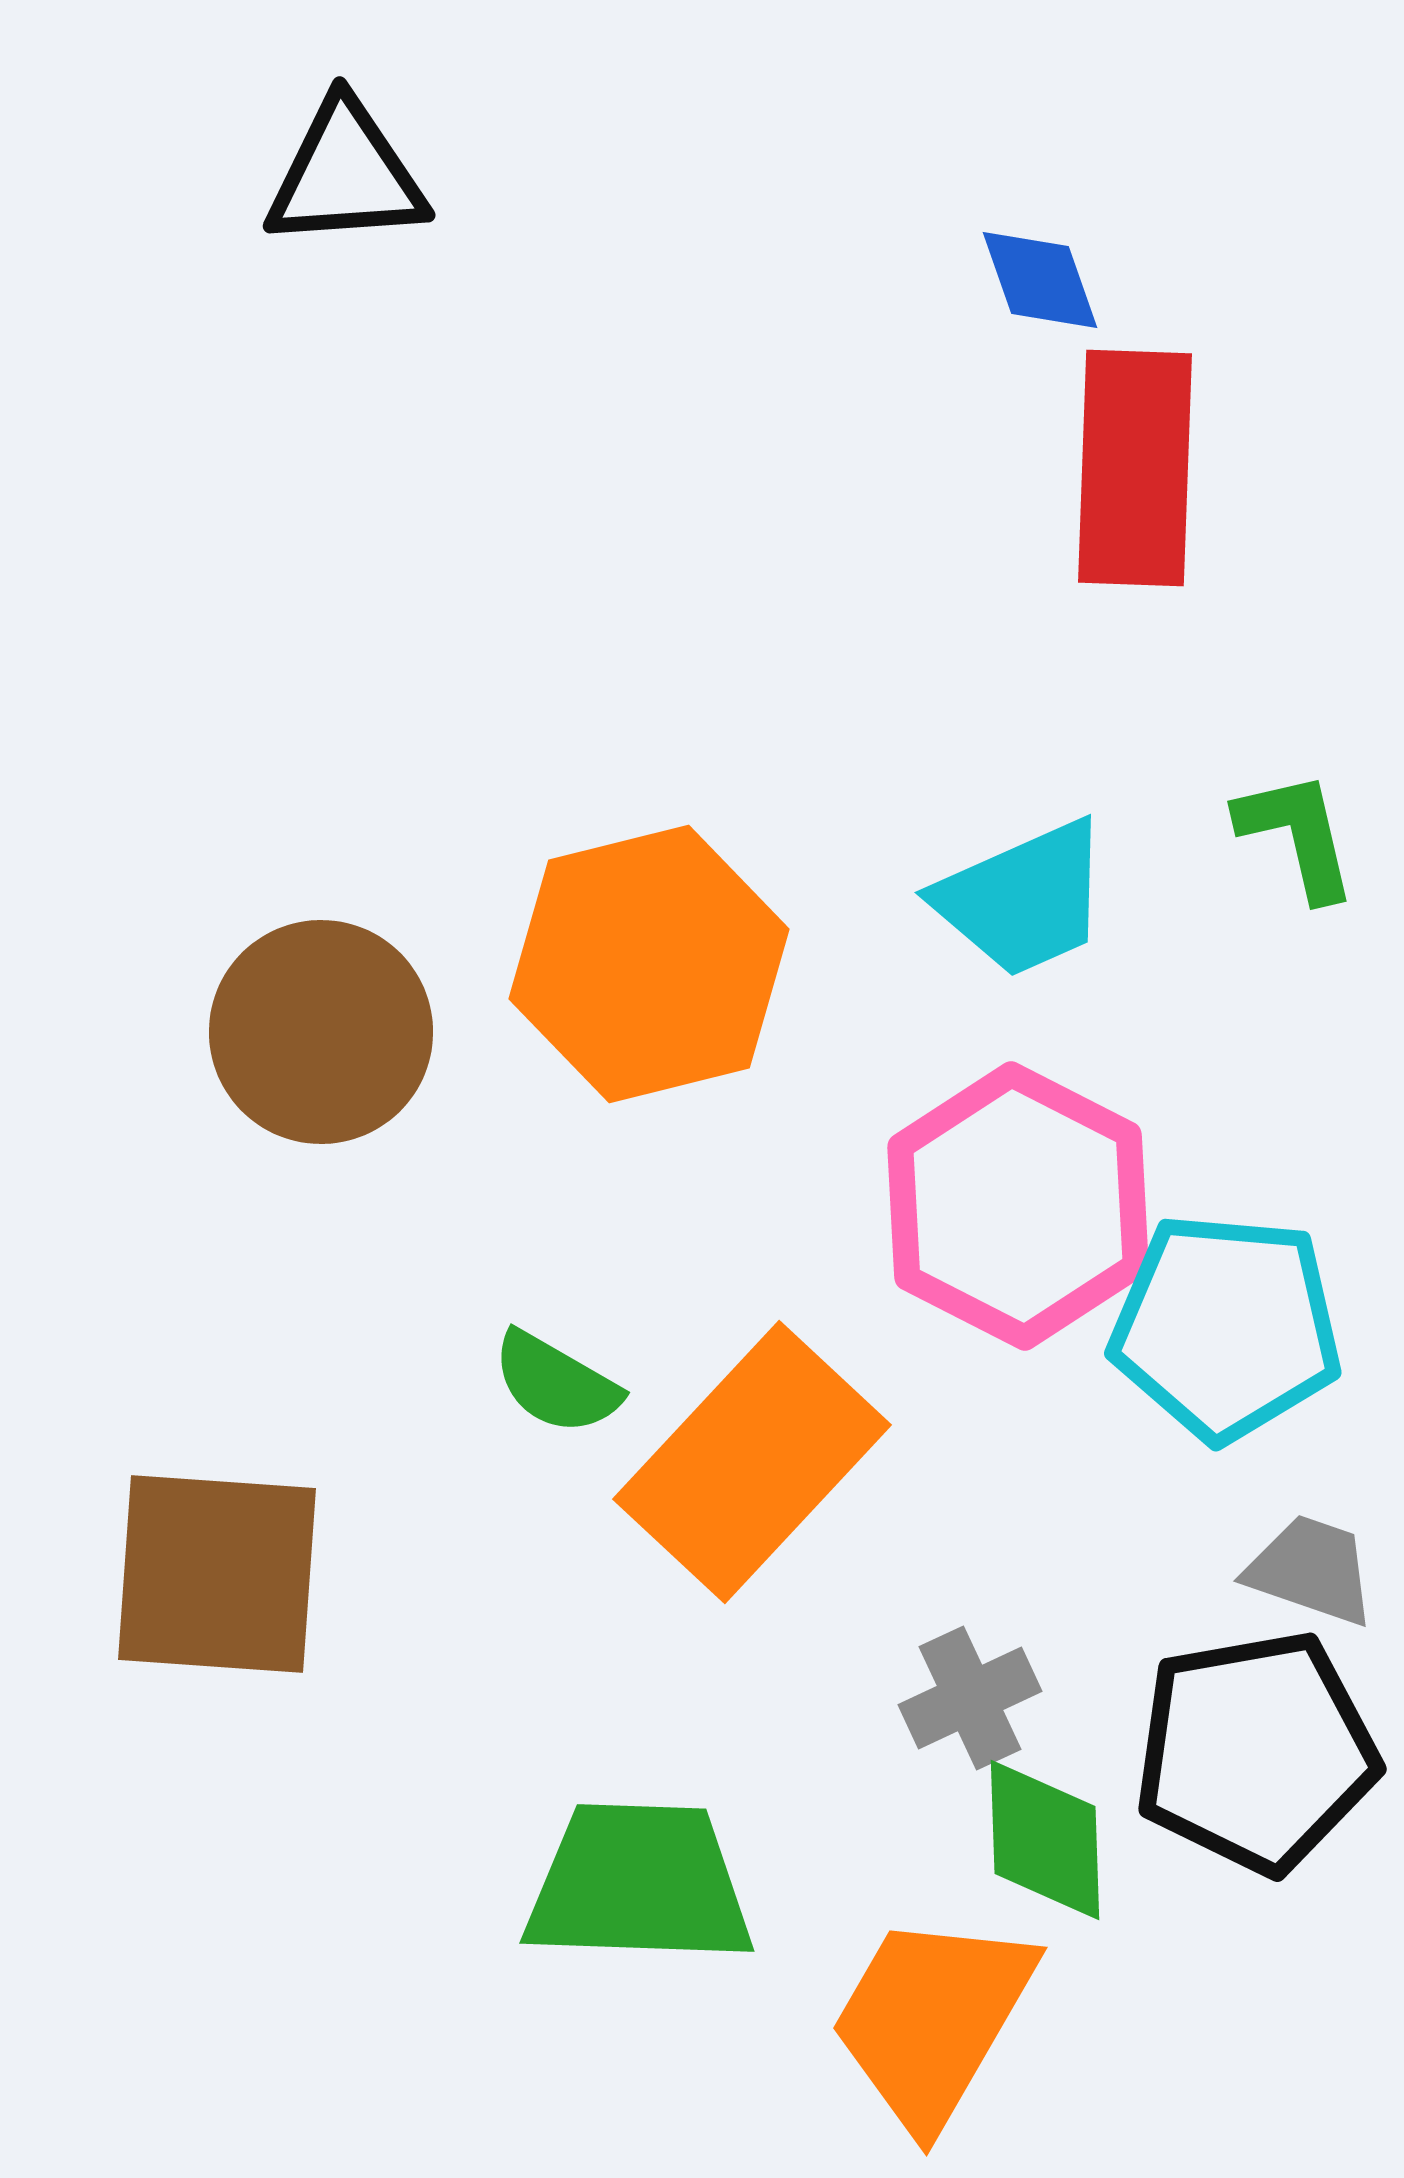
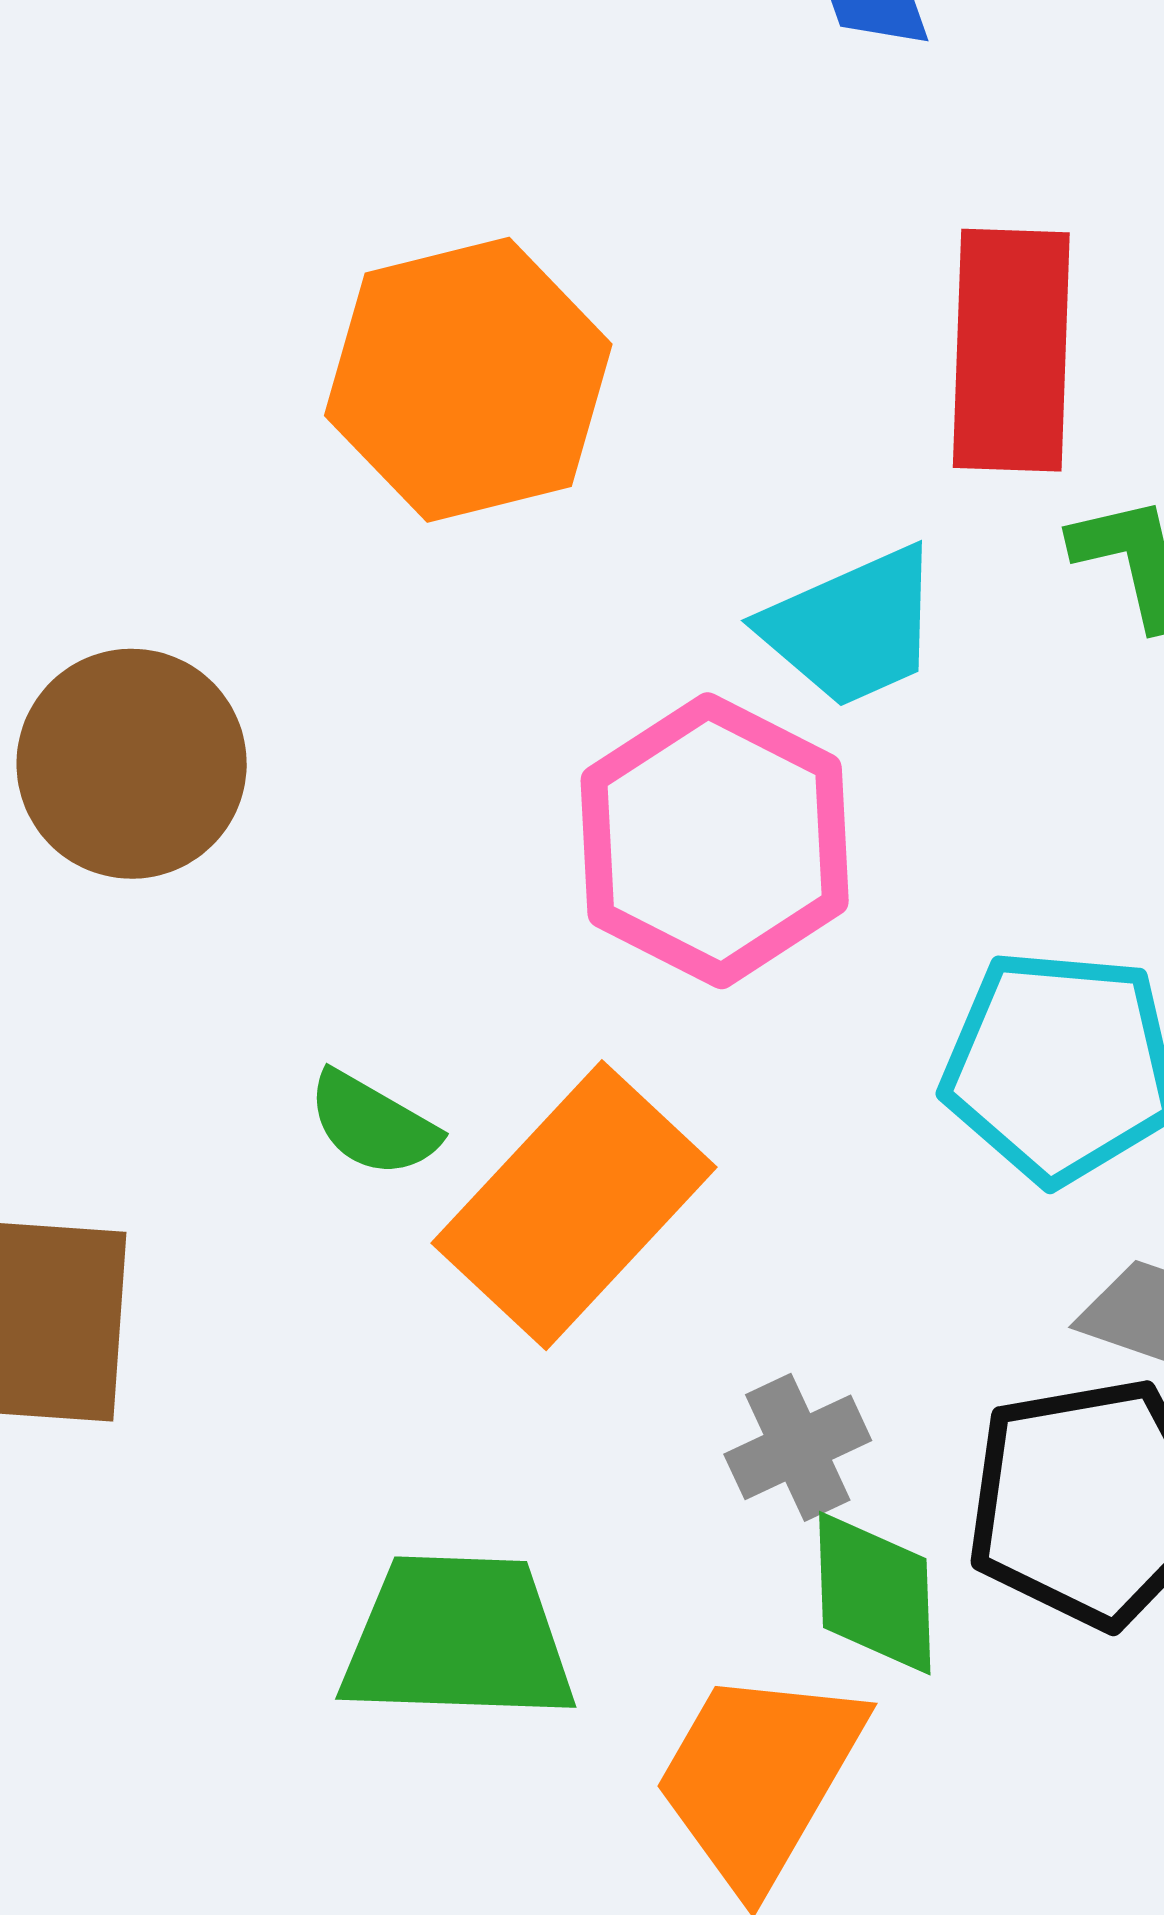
red rectangle: (1135, 468) -> (1011, 350), moved
orange hexagon: (649, 964) -> (468, 380), moved
pink hexagon: (1018, 1206) -> (715, 841), moved

